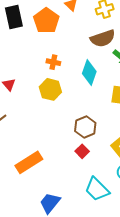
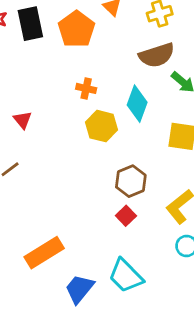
yellow hexagon: (50, 89) -> (101, 126), moved
orange rectangle: (29, 162) -> (44, 253), moved
cyan trapezoid: (97, 189) -> (126, 276), moved

